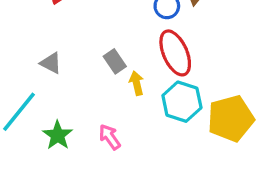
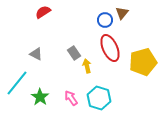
cyan hexagon: (182, 102) -> (99, 98), moved
yellow pentagon: (231, 118) -> (143, 62), moved

